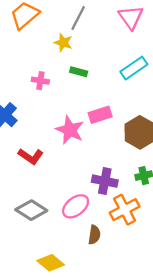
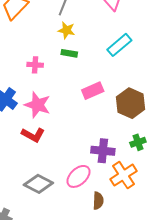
yellow star: (63, 43) -> (67, 30), moved
pink star: (70, 130) -> (37, 105), moved

